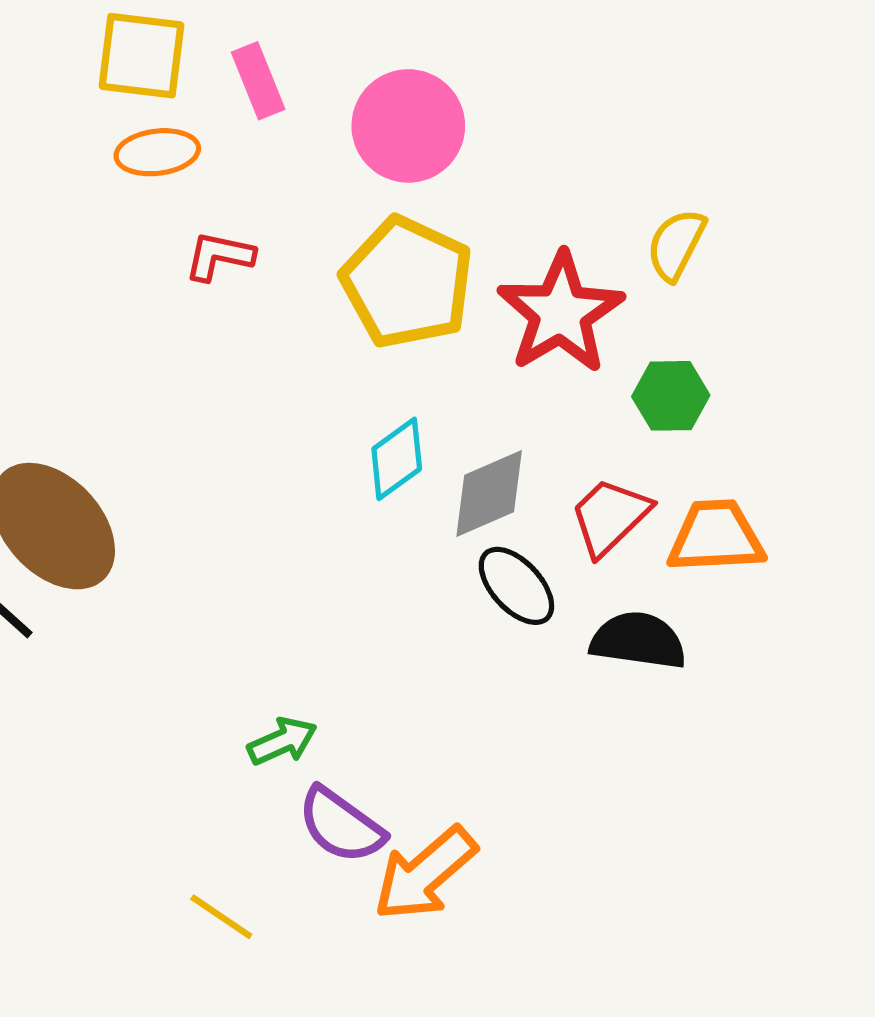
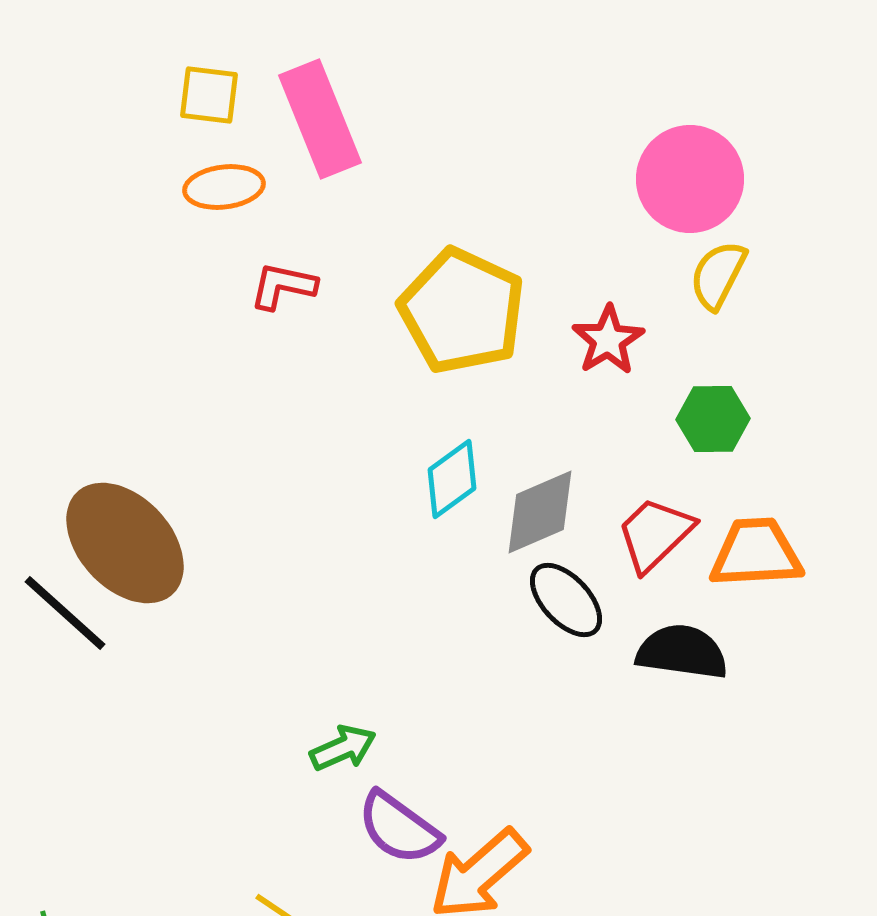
yellow square: (142, 56) -> (209, 95), size x0.7
pink rectangle: (258, 81) -> (320, 119), size x1.6
pink circle: (408, 126) -> (690, 179), moved
red star: (561, 313) -> (608, 340), size x0.6

